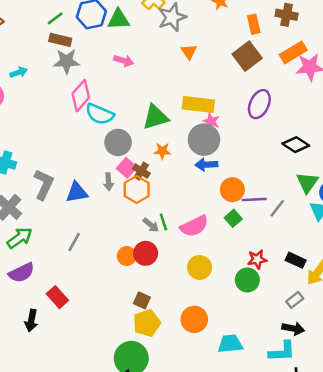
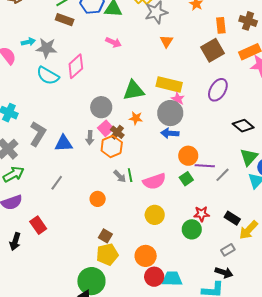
gray star: (66, 61) -> (47, 48), moved
cyan semicircle: (100, 114) -> (48, 76), moved
red circle: (146, 253) -> (154, 277), moved

